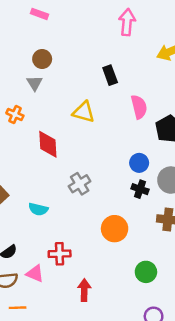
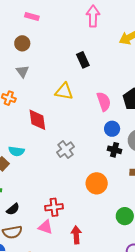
pink rectangle: (40, 14) -> (32, 17), moved
brown circle: (42, 59) -> (22, 43), moved
pink semicircle: (139, 107) -> (104, 102), moved
cyan semicircle: (38, 209) -> (16, 151), moved
pink triangle: (35, 274) -> (45, 227), moved

